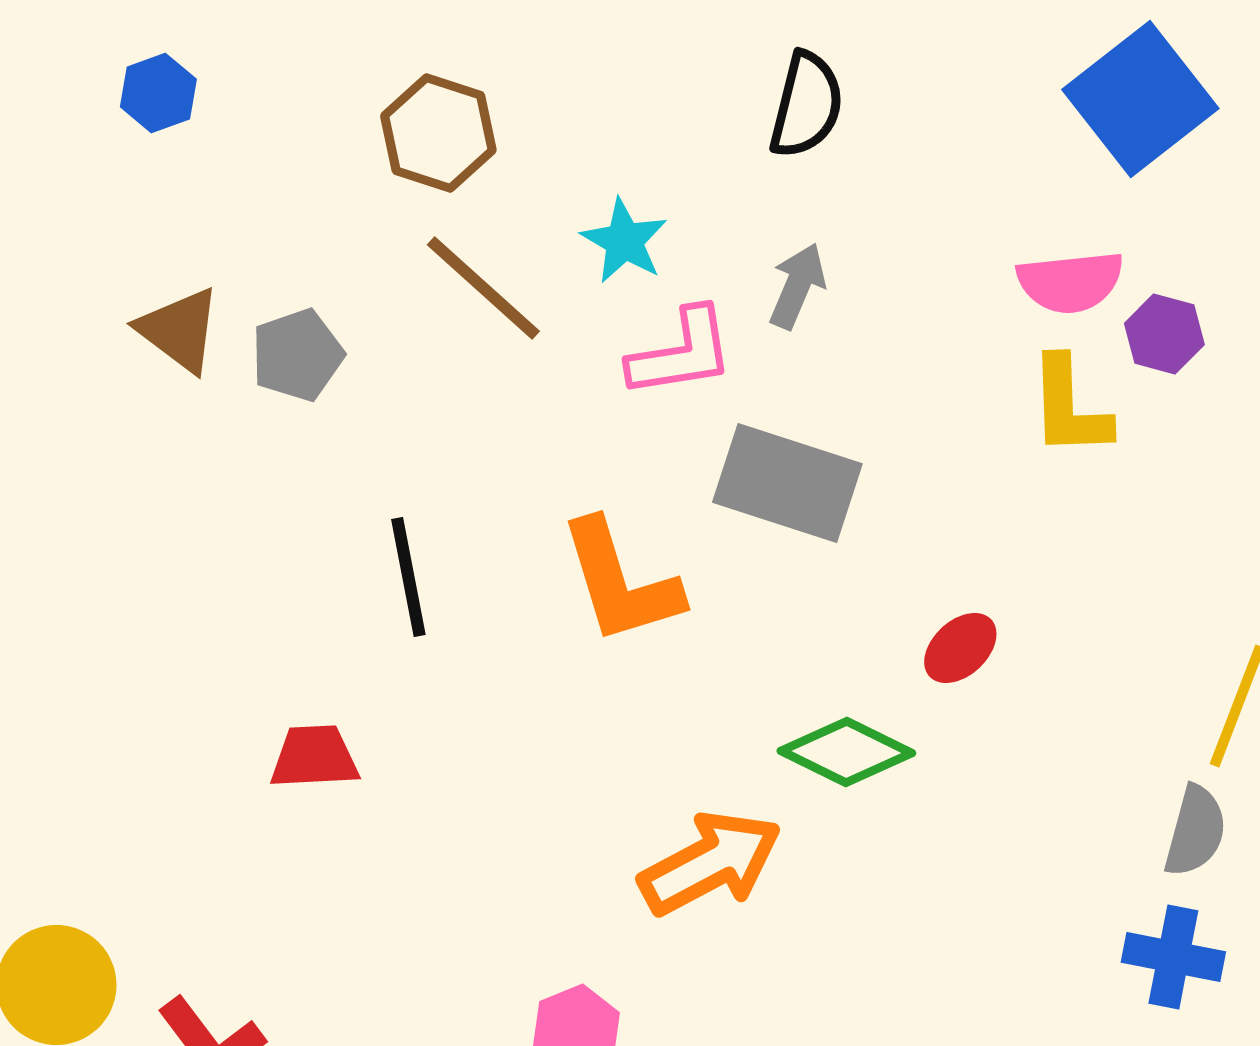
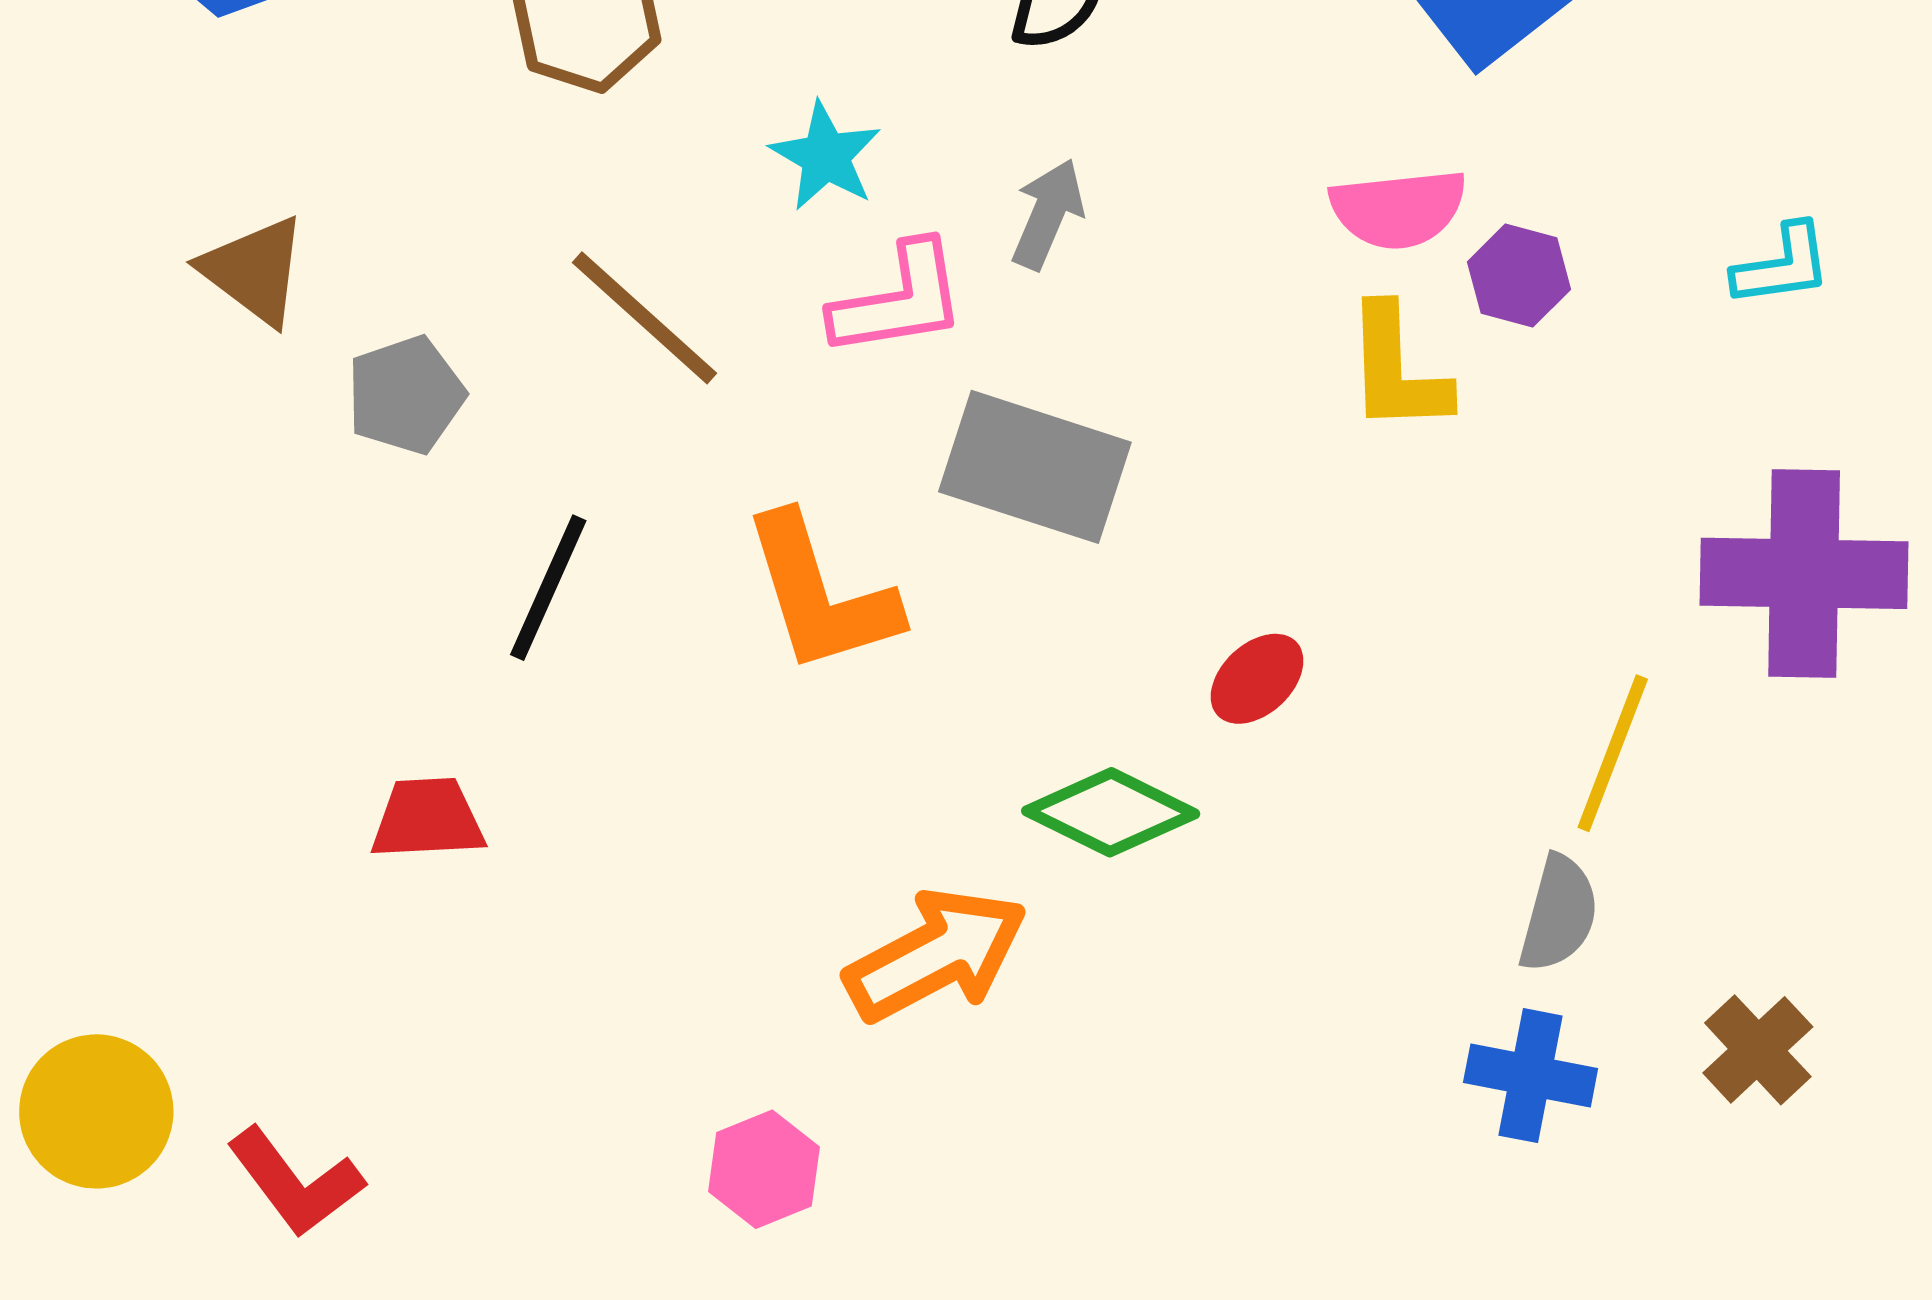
brown line: (483, 288) -> (645, 318), moved
gray pentagon: (297, 355) -> (406, 395), moved
black line: (408, 577) -> (548, 588), turned 35

